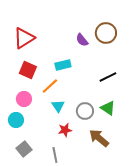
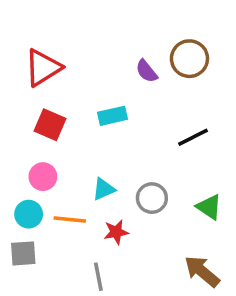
orange line: (50, 86) -> (70, 219), moved, turned 48
cyan triangle: (58, 106) -> (104, 189), turned 40
green triangle: (108, 108) -> (209, 207), moved
brown arrow: (99, 138) -> (202, 271), moved
gray square: (24, 149) -> (23, 253), moved, turned 35

